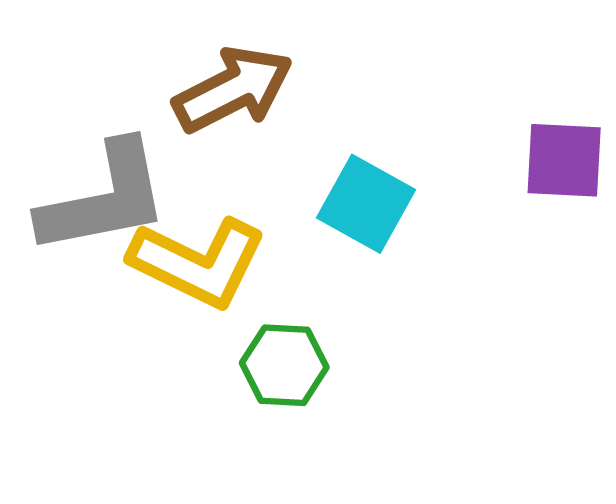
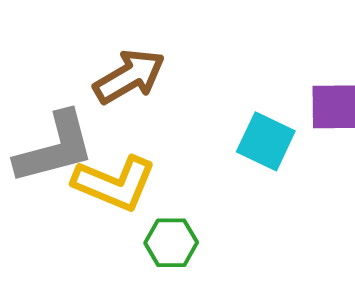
cyan square: (366, 204) -> (266, 141), moved

